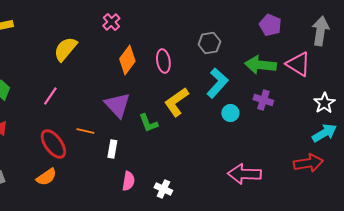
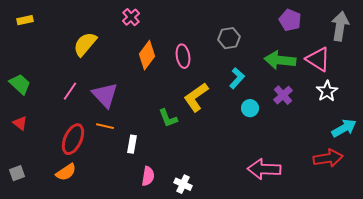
cyan L-shape: (217, 83) -> (237, 78), size x0.7
purple cross: (263, 100) -> (283, 95), turned 30
white star: (324, 103) -> (327, 91), moved
purple triangle: (117, 105) -> (105, 95), moved
red ellipse: (53, 144) -> (73, 139), turned 60

